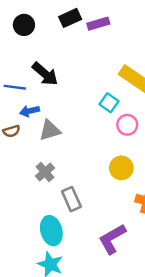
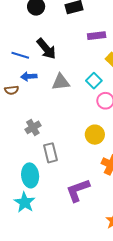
purple rectangle: (98, 24) -> (97, 36), moved
gray triangle: (50, 130) -> (61, 82), moved

